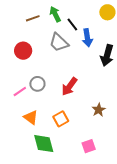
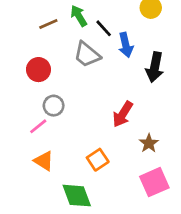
gray circle: (37, 84) -> (54, 106), moved
red arrow: (69, 86) -> (123, 114), moved
orange triangle: (31, 117) -> (44, 161), moved
pink square: (89, 146) -> (154, 182), moved, size x1.5

